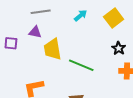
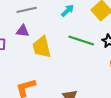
green line: (81, 65) -> (81, 40), moved

